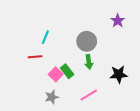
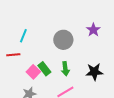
purple star: (118, 21) -> (93, 30), moved
green arrow: (89, 62) -> (65, 69), moved

